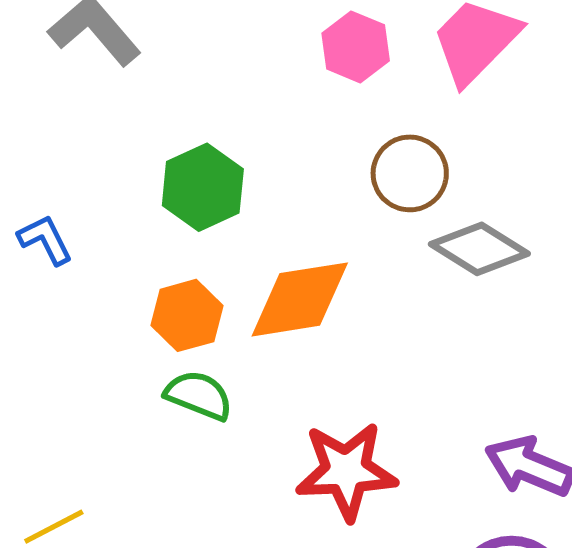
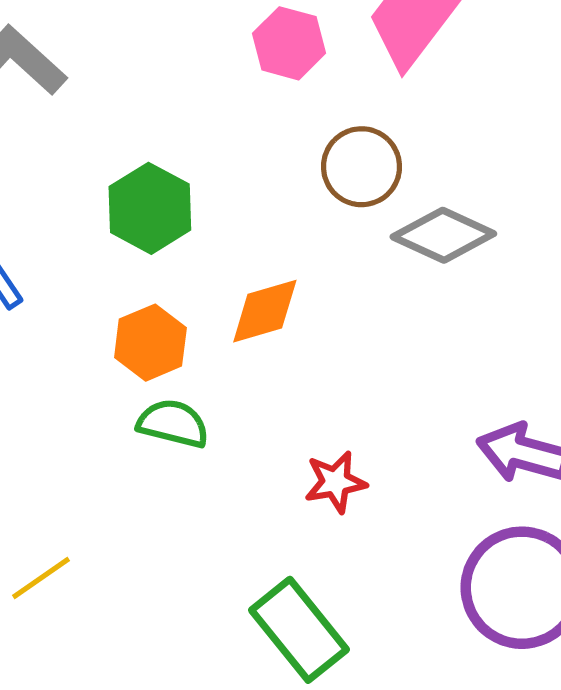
orange diamond: (300, 299) -> (265, 311), size x0.7
red star: (346, 471) -> (335, 482), size x0.6

